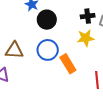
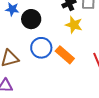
yellow star: (86, 38) -> (74, 25), turned -30

